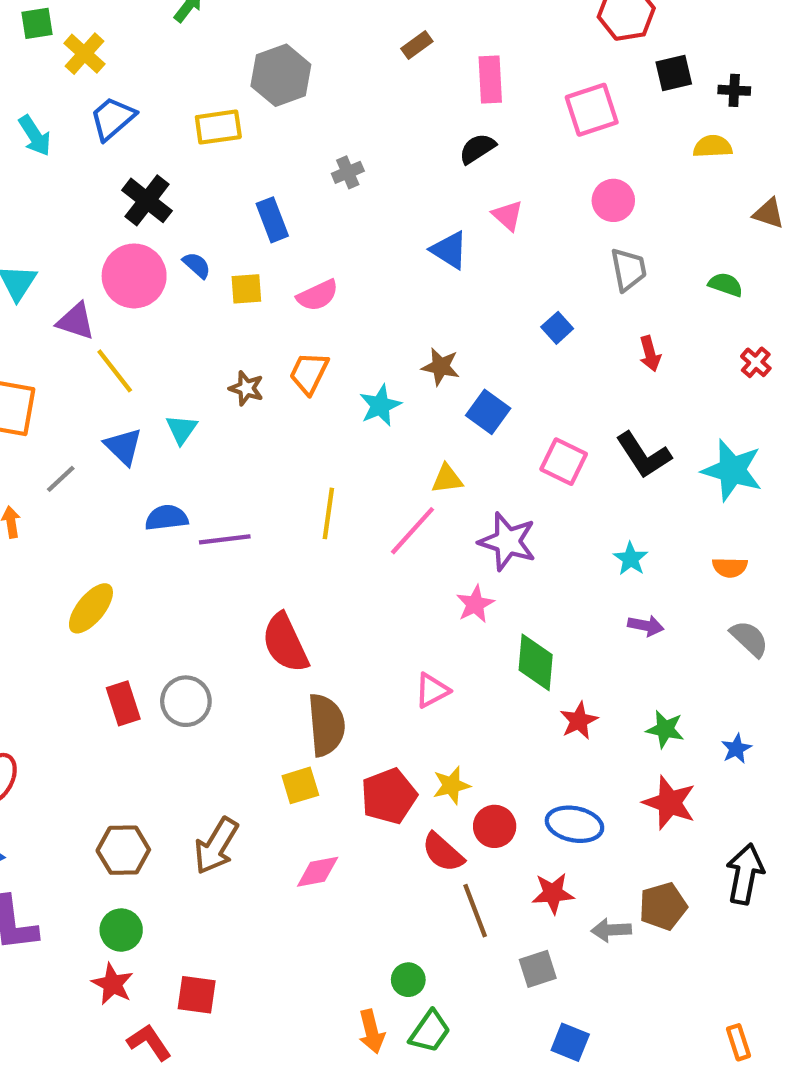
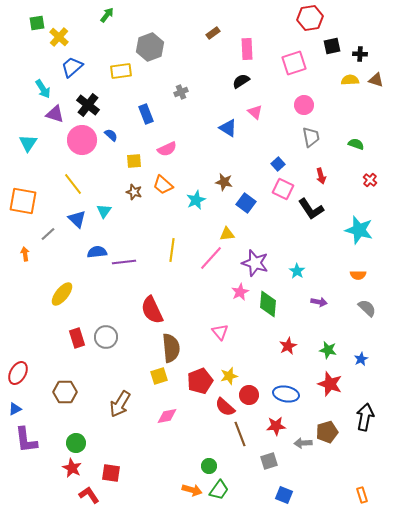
cyan arrow: (35, 136) -> (43, 89), moved
brown triangle: (769, 213) -> (376, 80), moved
yellow square: (246, 289) -> (134, 161), moved
purple triangle: (76, 321) -> (55, 114), moved
orange trapezoid: (309, 373) -> (163, 185), turned -75
black L-shape: (644, 455) -> (311, 209), moved
pink square: (564, 462) -> (283, 189), moved
cyan star: (631, 559) -> (297, 271), moved
green diamond: (536, 662) -> (268, 304), moved
pink triangle: (432, 690) -> (220, 332), turned -42
brown hexagon: (123, 850) -> (65, 392), moved
orange arrow: (372, 1031) -> (192, 490), turned -60

